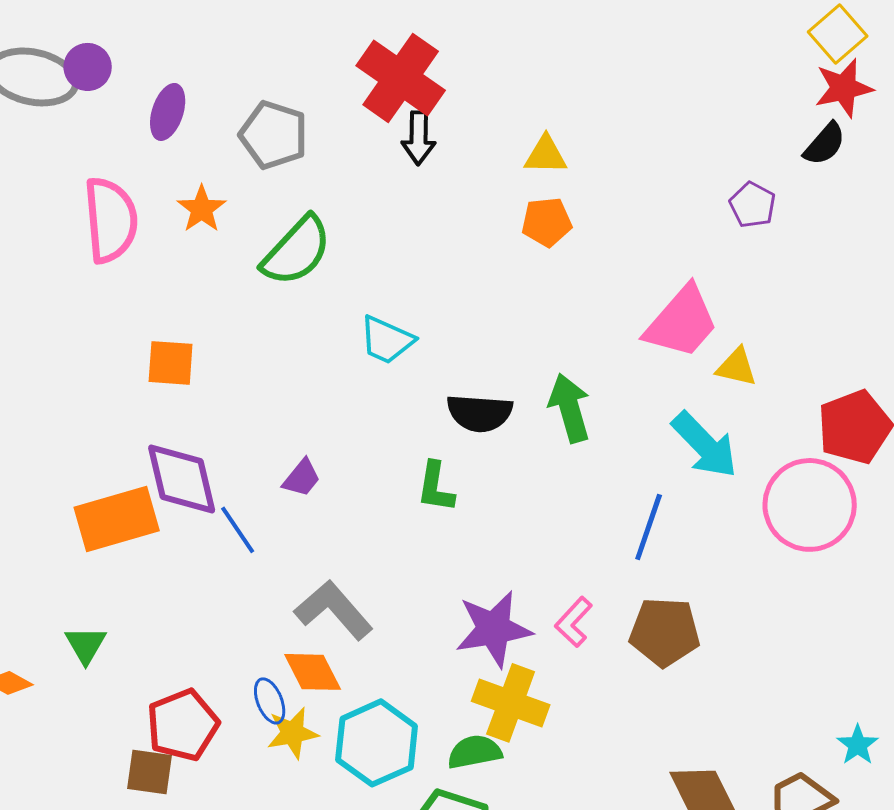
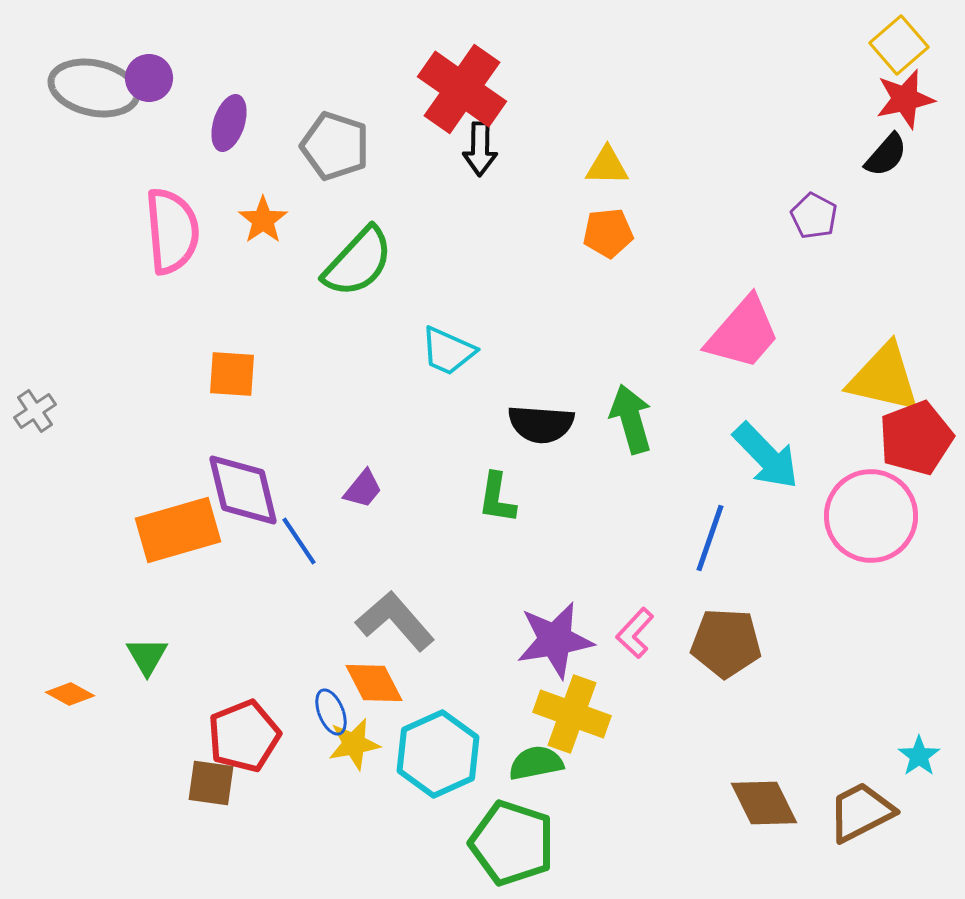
yellow triangle: (737, 367) -> (884, 378), moved, size x1.8

